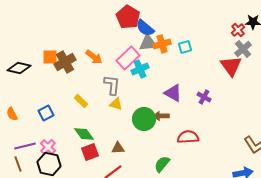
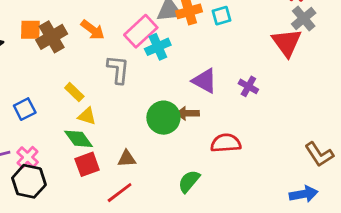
yellow triangle: (116, 104) -> (87, 116), moved

